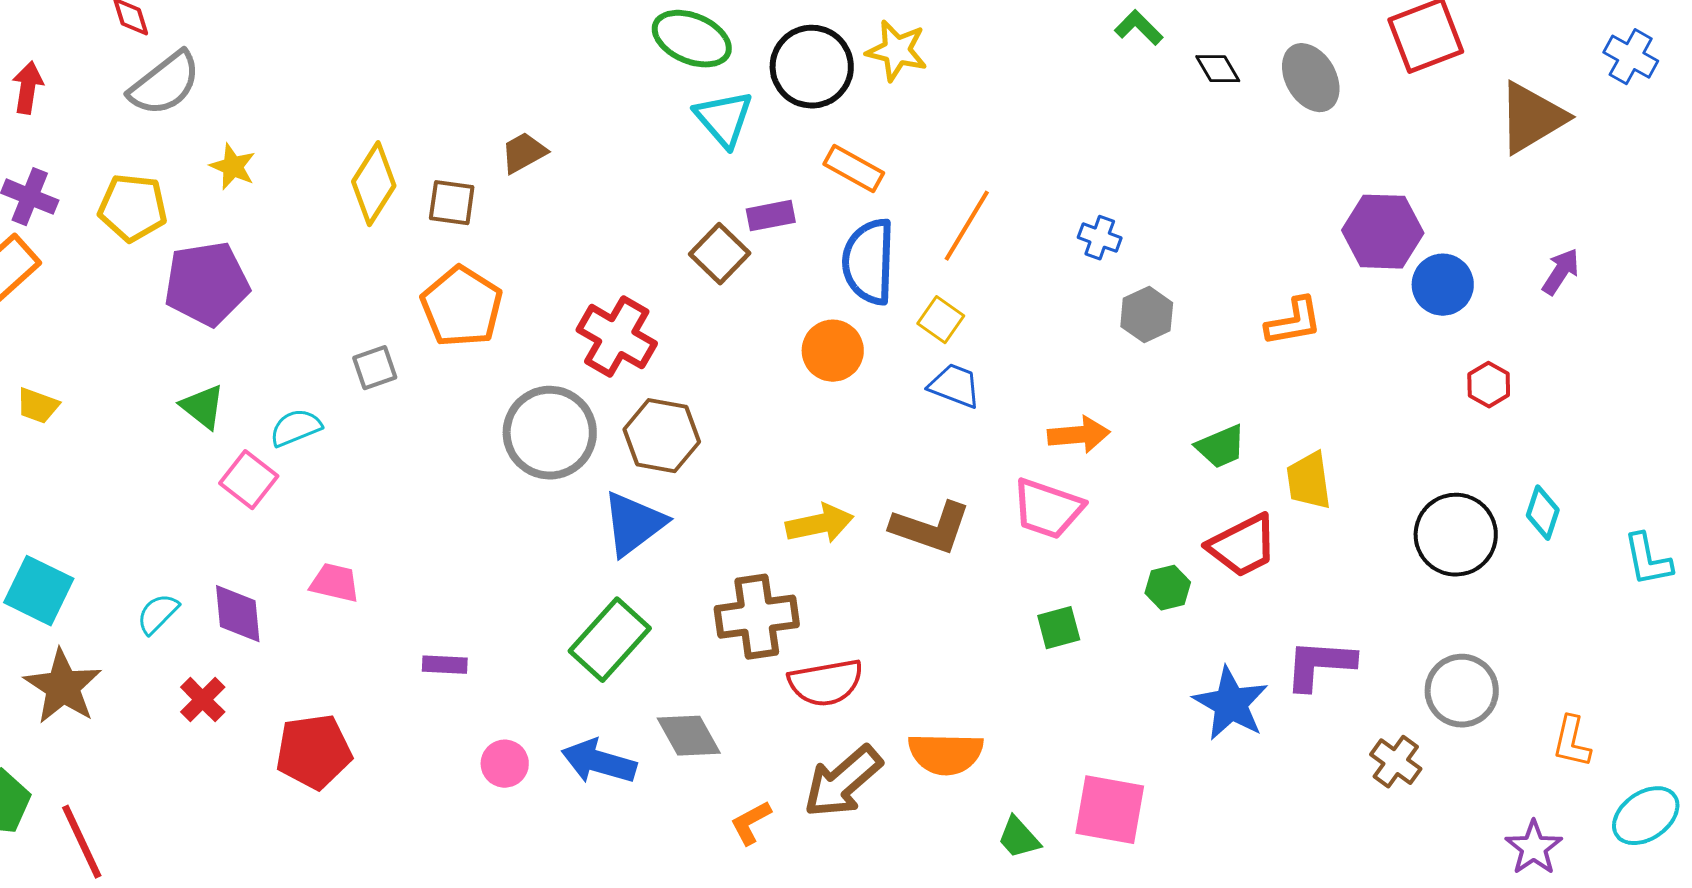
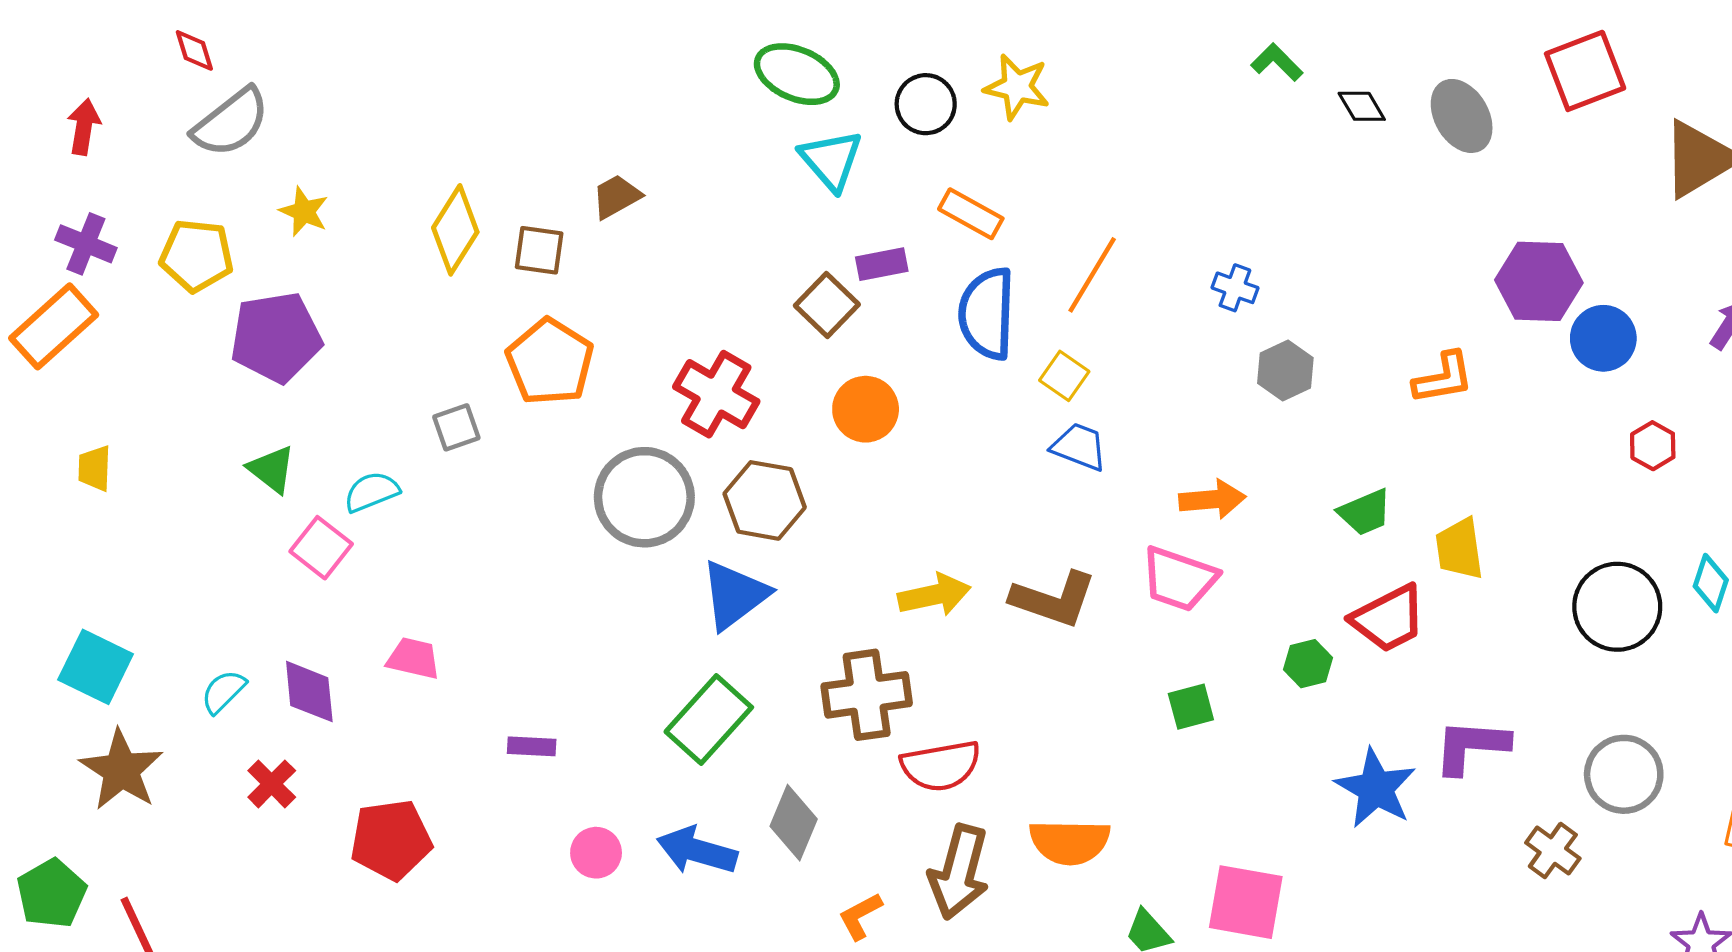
black circle: (812, 67) -> (926, 104), size x0.7
orange circle: (833, 351) -> (866, 409), moved
yellow trapezoid: (38, 406) -> (94, 468), turned 72
gray diamond: (689, 736) -> (794, 823), turned 52
brown arrow: (843, 782) -> (959, 872), turned -34

